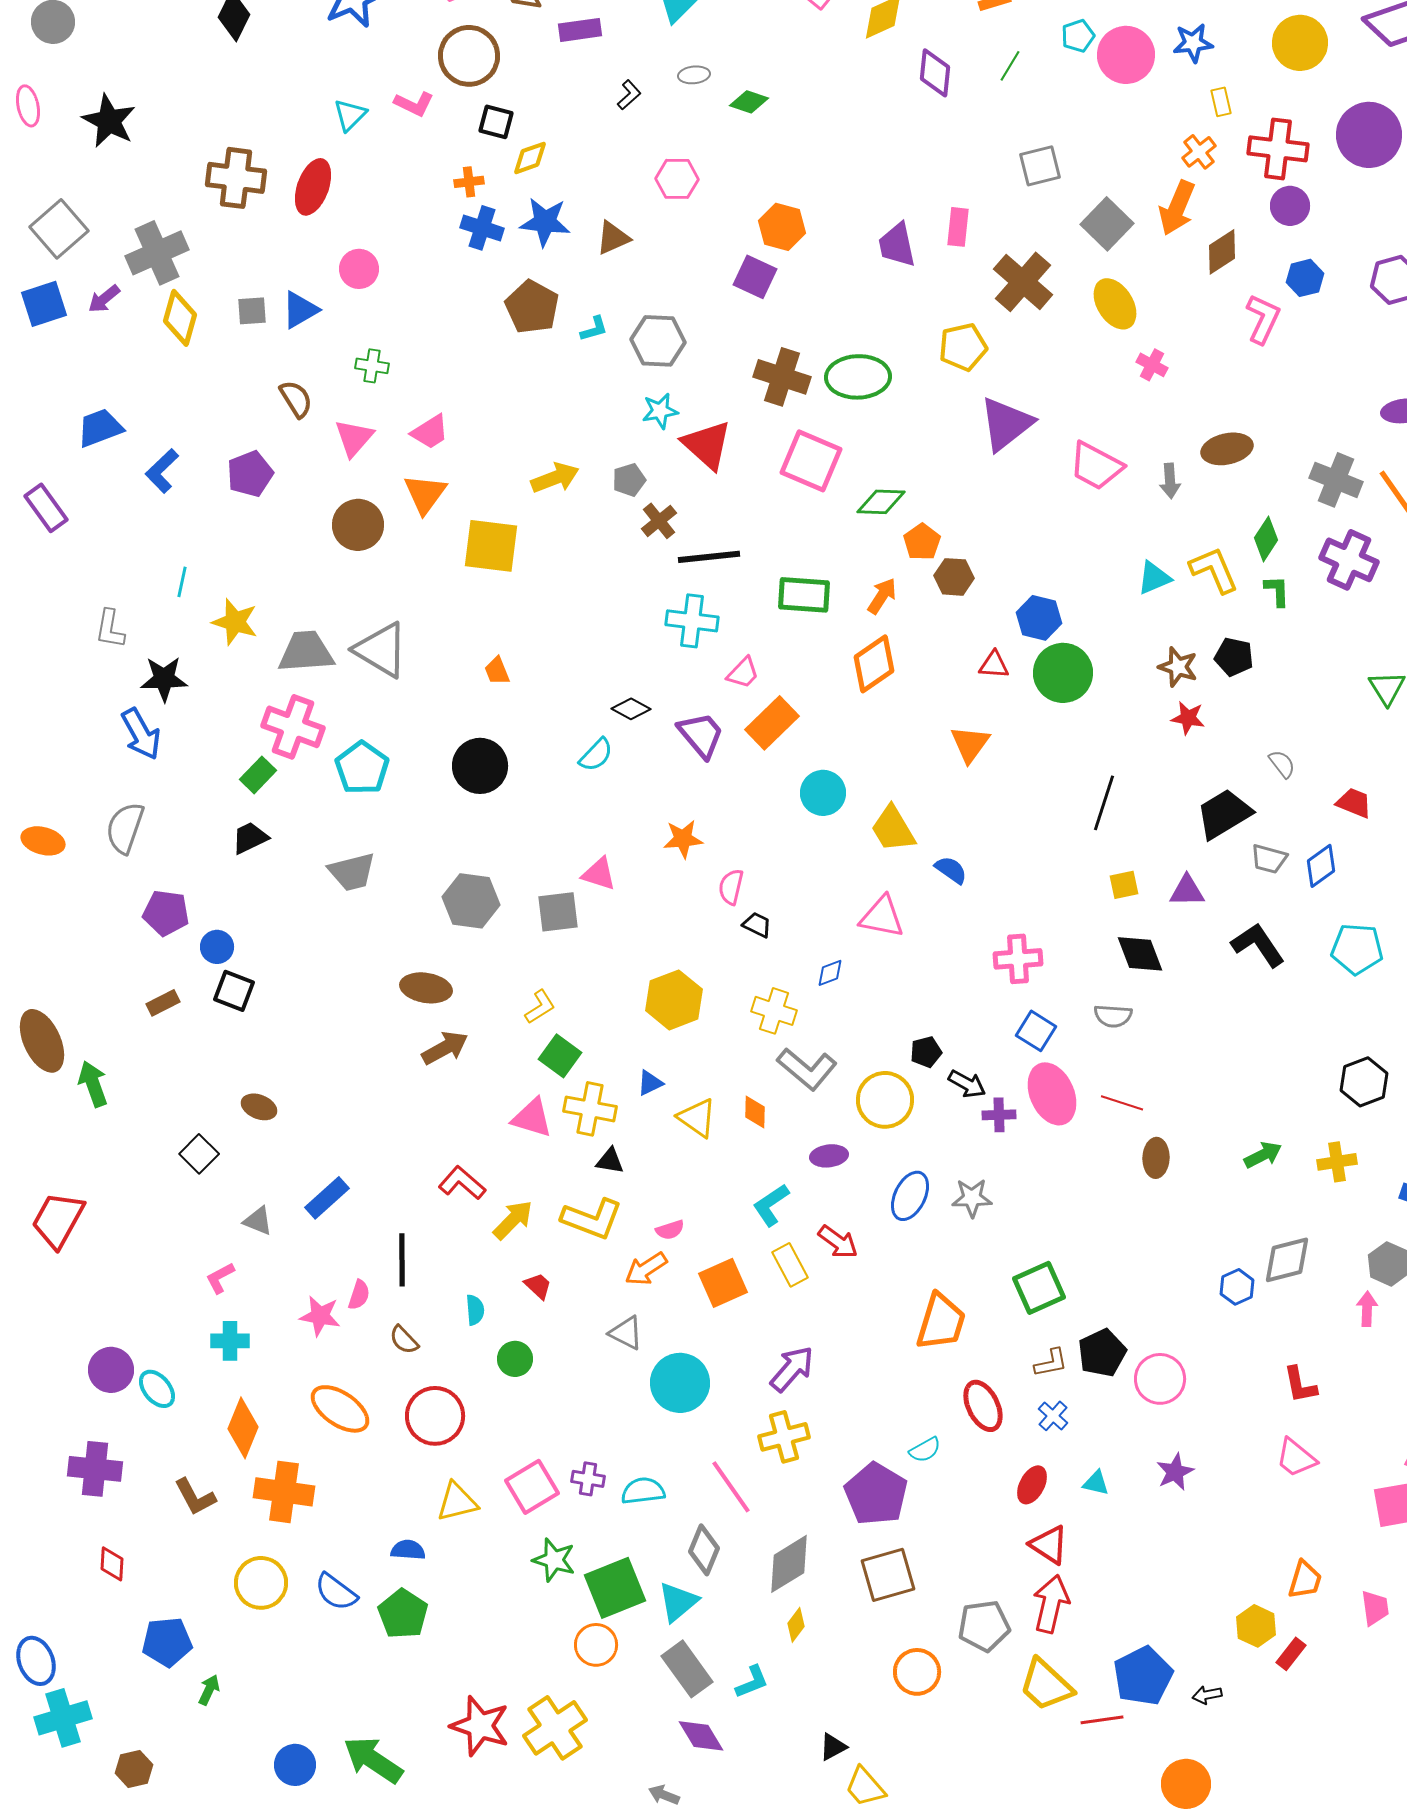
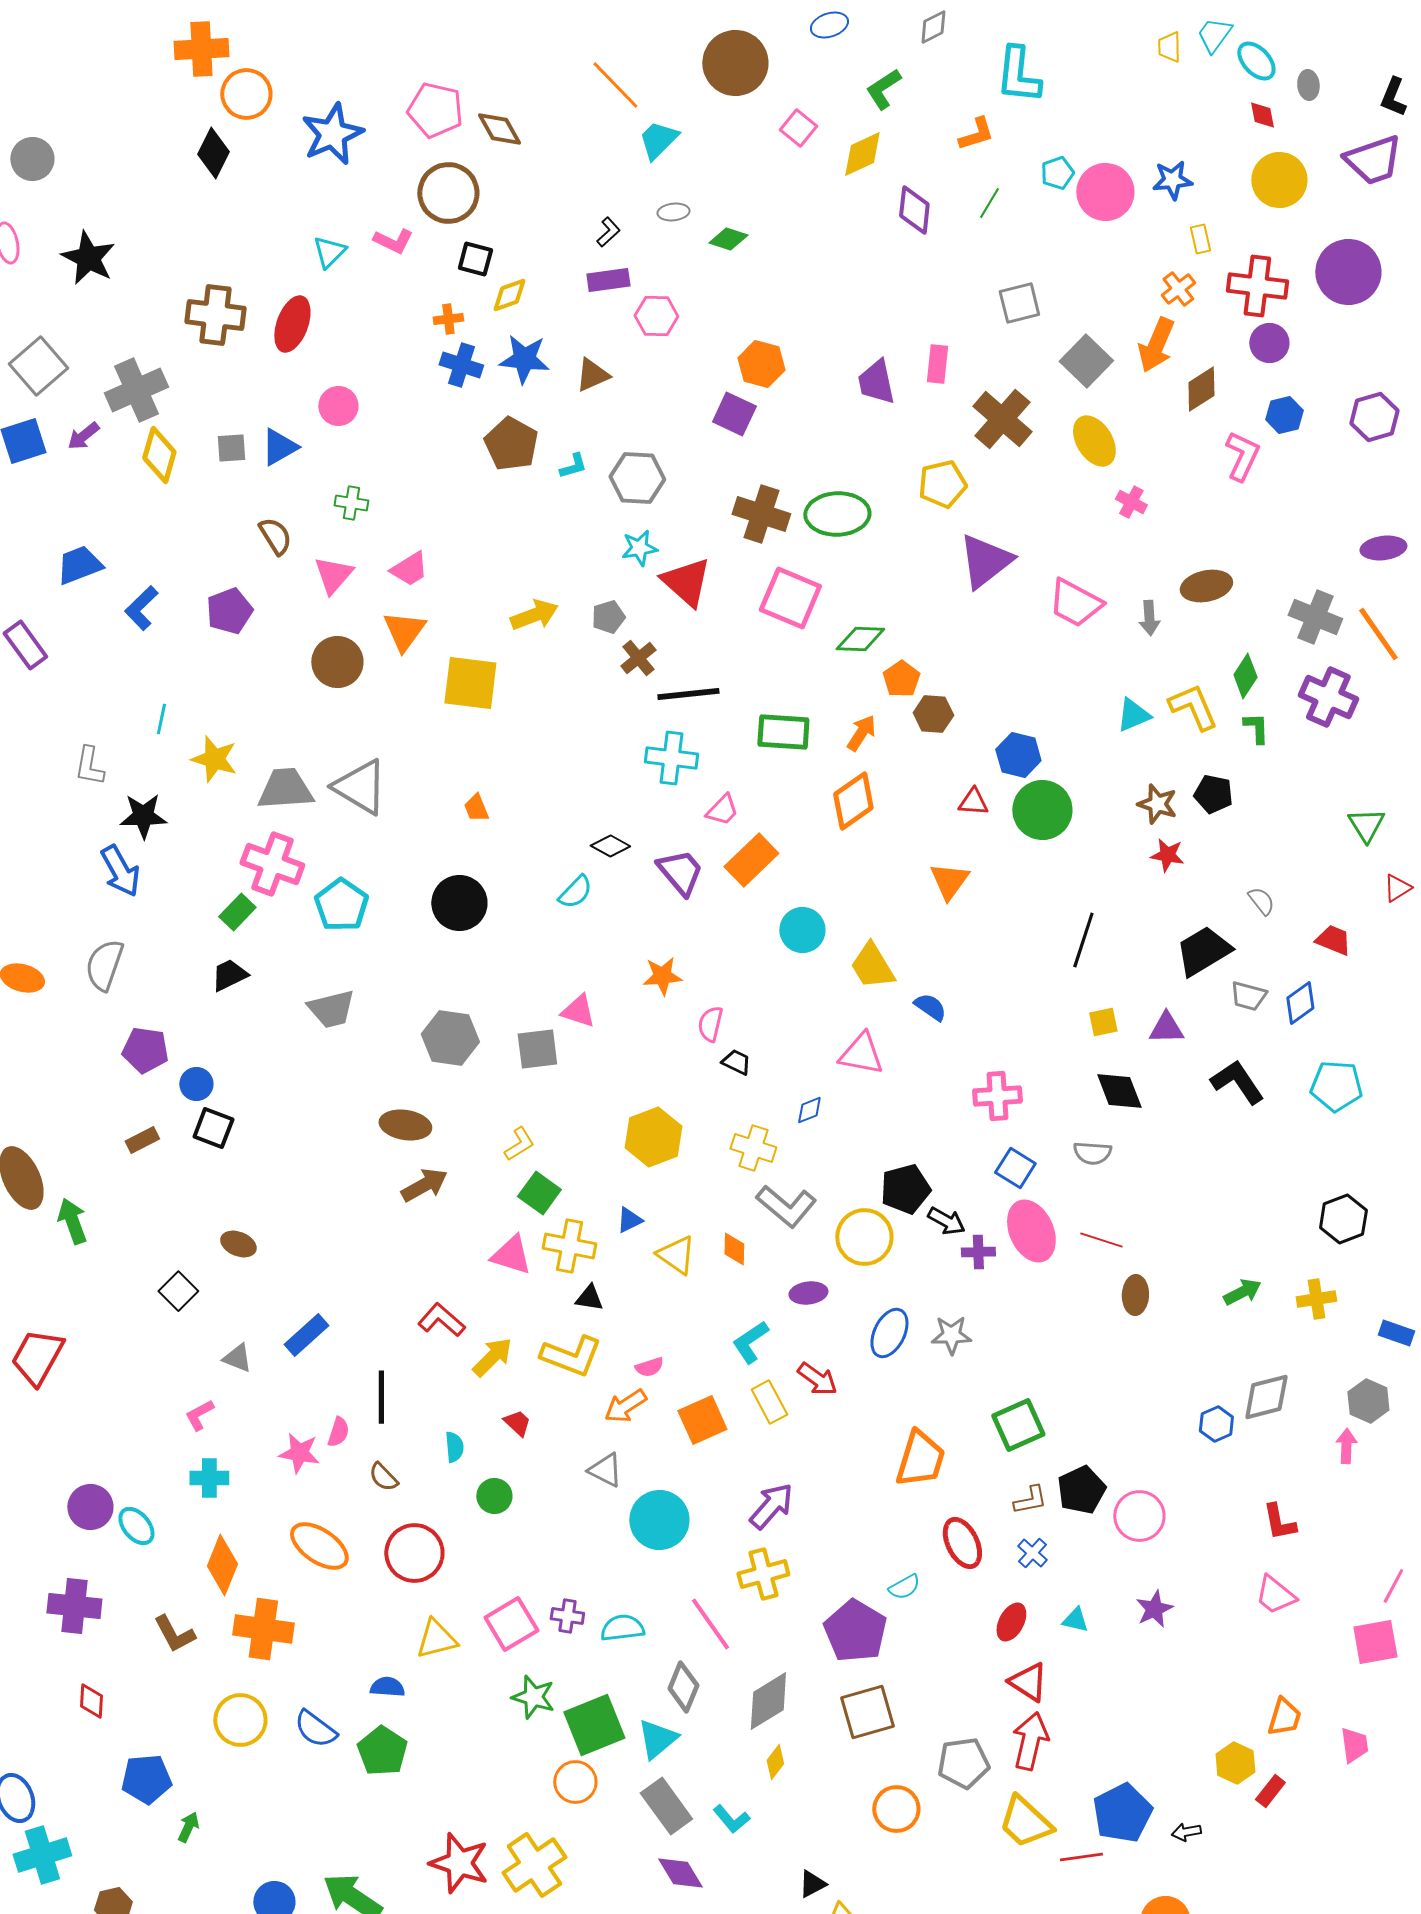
purple rectangle: (580, 30) -> (608, 280), moved
black pentagon: (926, 1052) -> (905, 1189), size x1.6
cyan L-shape: (752, 1682) -> (731, 1819), turned 72

